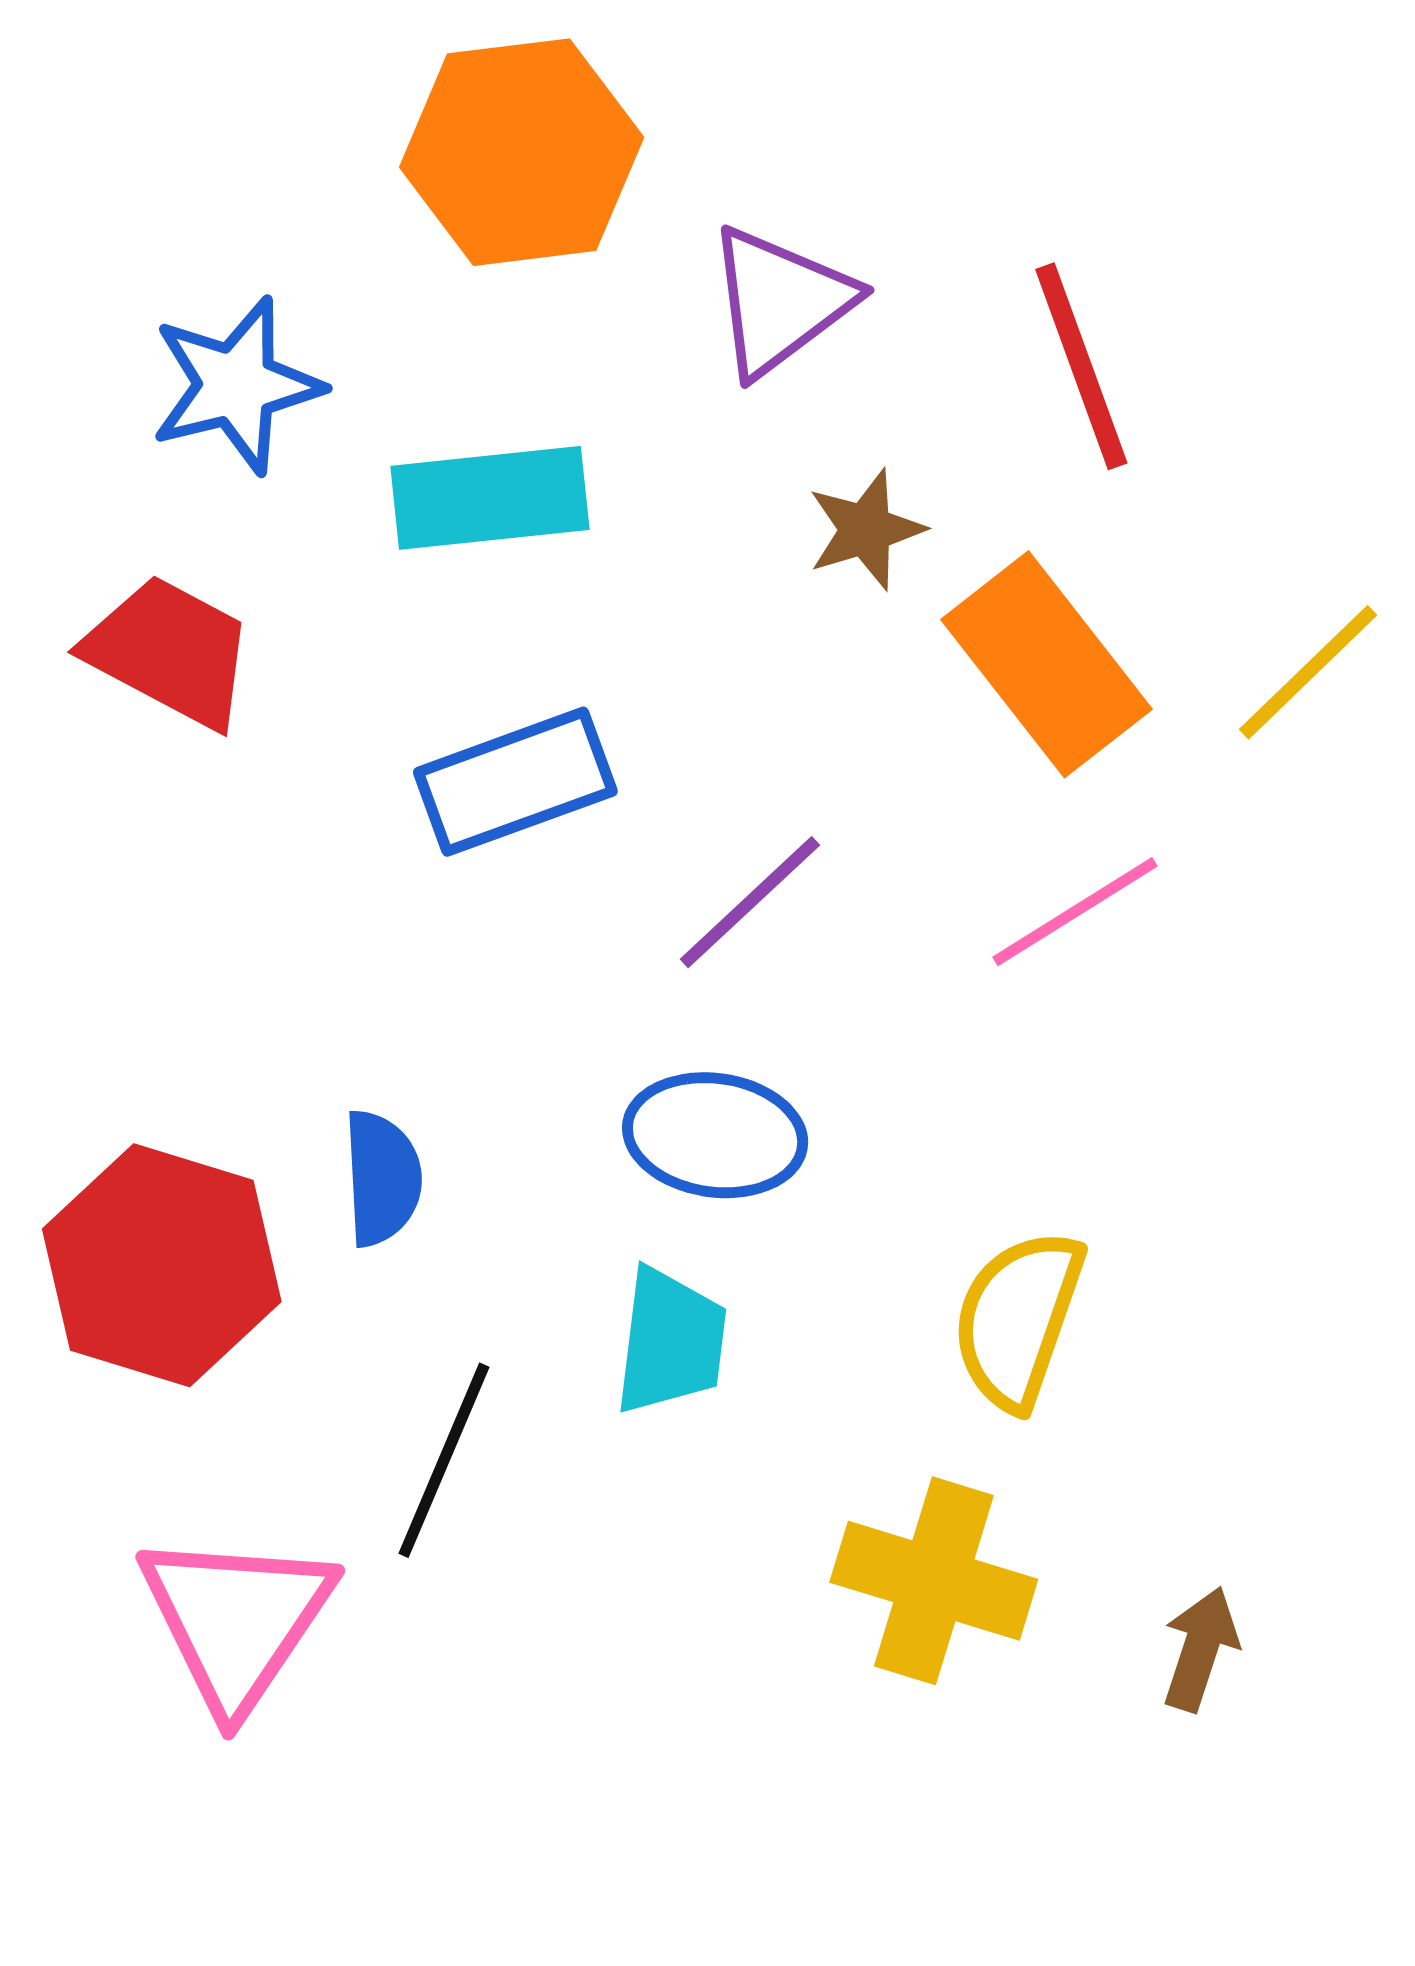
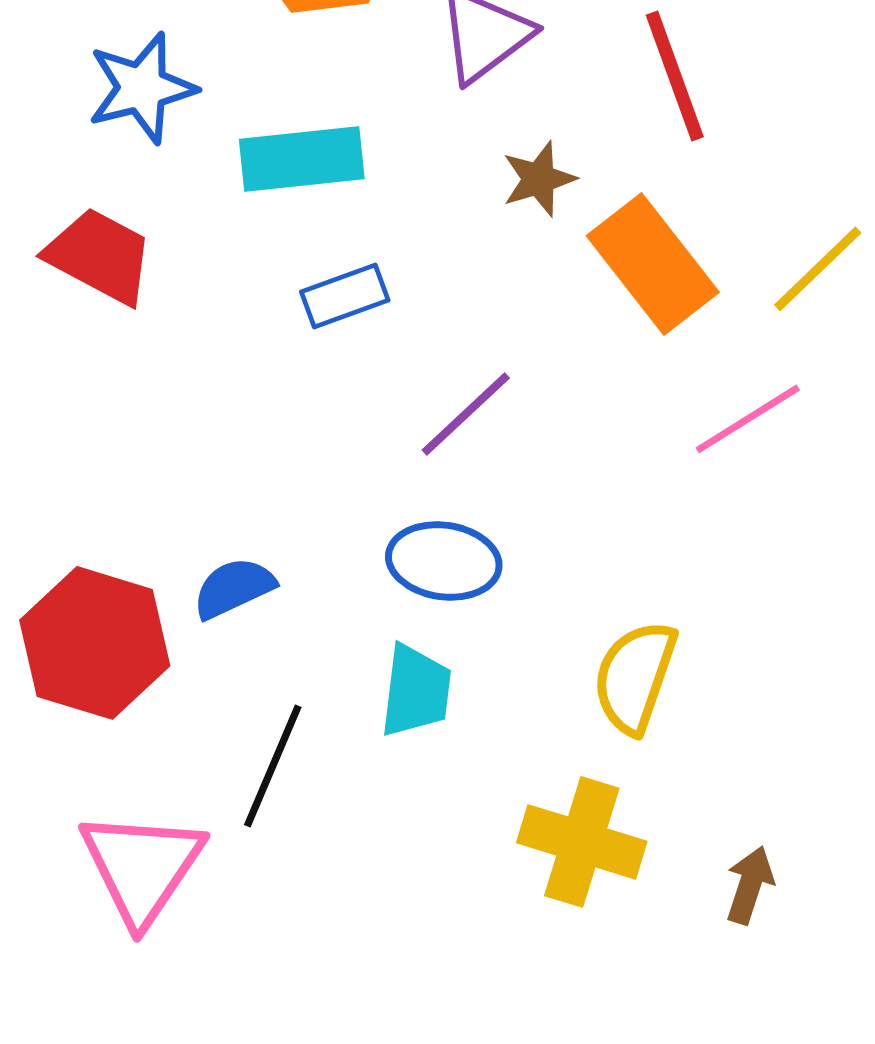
blue rectangle: (515, 782) -> (345, 296), moved, size x0.7
pink line: (1075, 912) -> (748, 419), moved
blue semicircle: (382, 1178) -> (234, 588), turned -112

